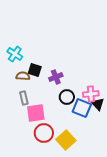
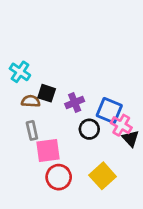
pink cross: (91, 94) -> (121, 125), turned 35
blue square: (82, 108) -> (109, 110), moved
yellow square: (66, 140) -> (103, 176), moved

